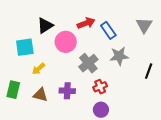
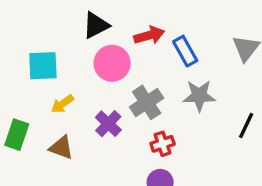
black triangle: (45, 26) -> (96, 25), moved
purple cross: (67, 91) -> (108, 124), moved, turned 35

